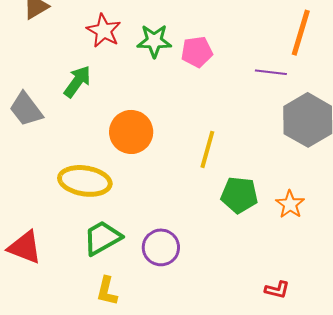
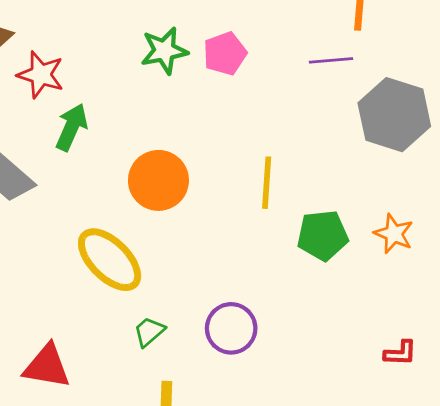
red star: (104, 31) -> (41, 75), moved
yellow ellipse: (85, 181) -> (110, 260), turned 48
green trapezoid: (102, 238) -> (149, 332), size x0.6

